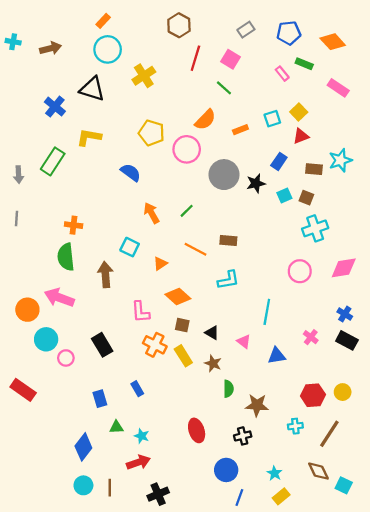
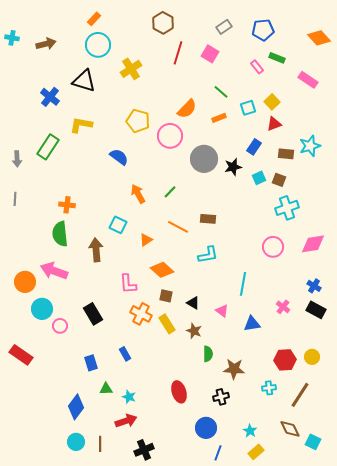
orange diamond: (333, 42) -> (319, 38), moved
green line: (224, 88) -> (221, 92), moved

